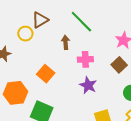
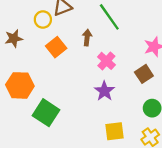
pink cross: (85, 59) -> (106, 61), turned 35
orange square: (46, 74) -> (56, 47), moved

